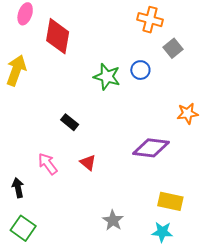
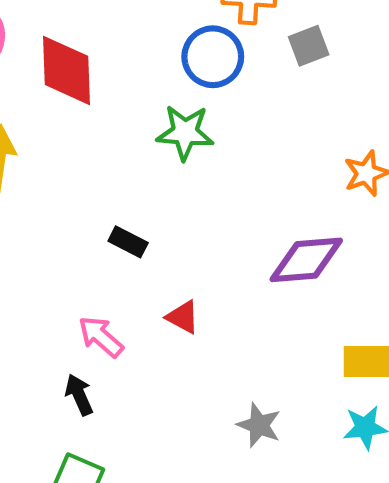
gray square: (173, 48) -> (309, 46), turned 30
blue circle: (140, 70) -> (213, 57), moved, size x1.5
black arrow: (18, 188) -> (79, 395), moved

